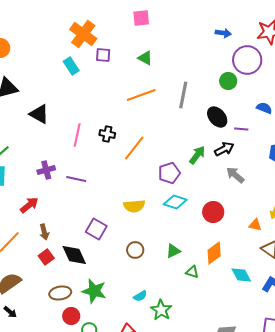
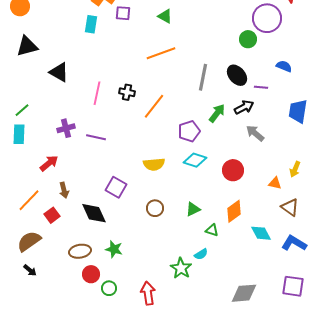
cyan rectangle: (71, 66) -> (91, 24), turned 42
gray line: (183, 95) -> (203, 77), moved
red square: (46, 257) -> (52, 215), moved
green star: (94, 291) -> (114, 249), size x0.7
cyan semicircle: (140, 296) -> (201, 254), moved

